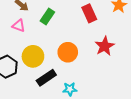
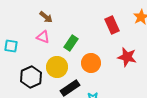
green rectangle: (47, 16) -> (71, 43), moved
red star: (105, 46) -> (127, 57), turned -30

